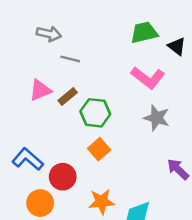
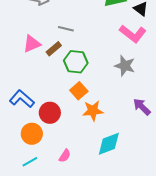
gray line: (70, 59) -> (66, 29), moved
pink L-shape: (148, 78) -> (133, 34), moved
orange star: (102, 202) -> (93, 111), moved

